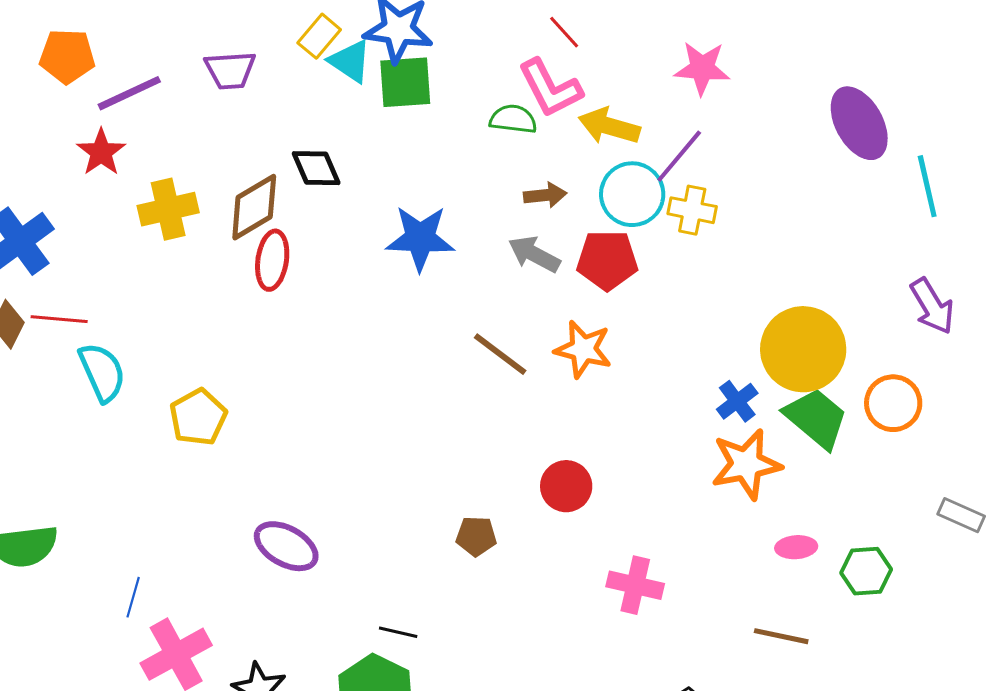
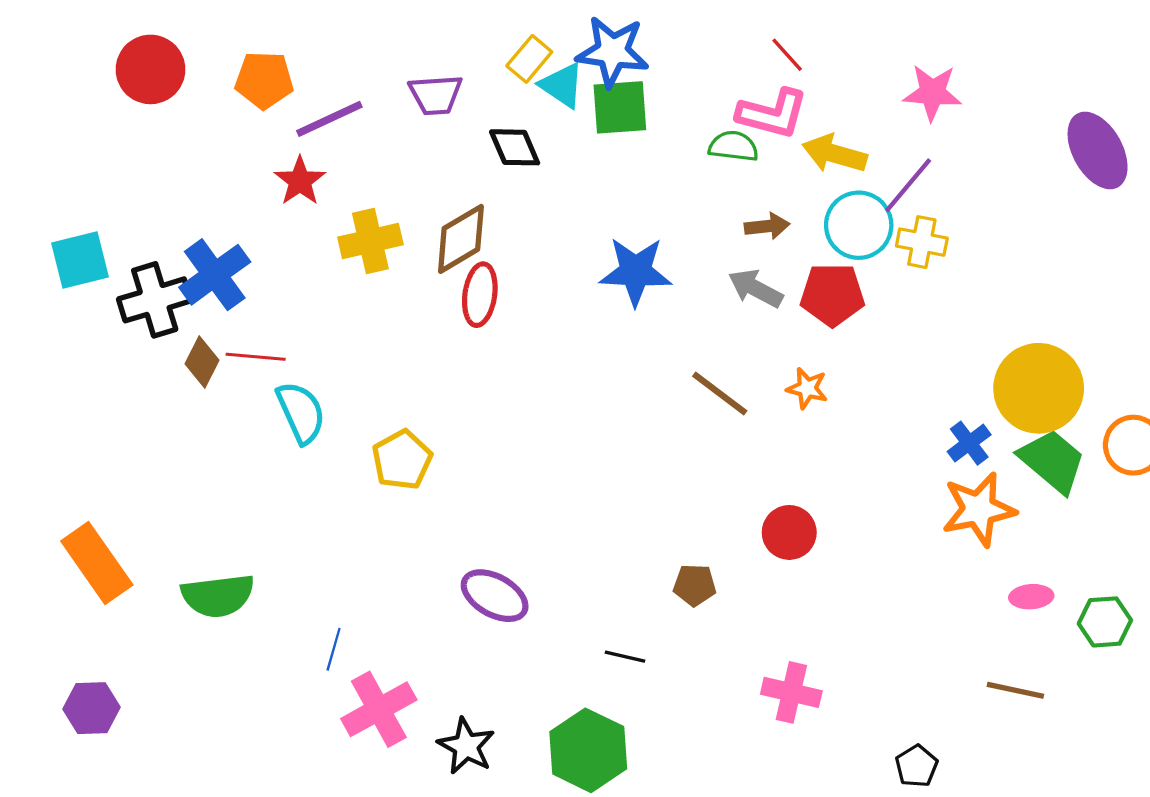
pink L-shape: (550, 88) -> (772, 114), turned -48
black diamond: (316, 168) -> (515, 147), moved
orange star: (583, 349) -> (807, 388), size x0.7
pink cross: (635, 585) -> (791, 692), moved
black line: (398, 632) -> (625, 657), moved

